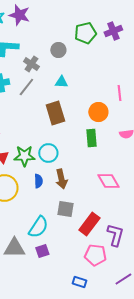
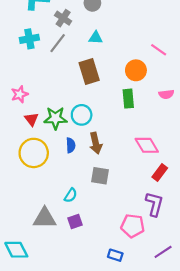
pink line: (119, 93) -> (159, 50), turned -49
red rectangle: (89, 224) -> (160, 173), moved, size x0.7
cyan semicircle: (38, 227) -> (71, 195), size x0.6

